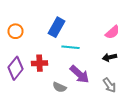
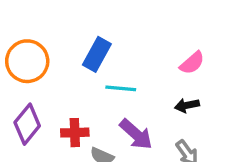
orange circle: (16, 31) -> (27, 61), size x1.6
red cross: (40, 63) -> (75, 133), moved

